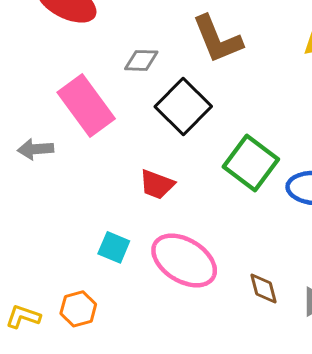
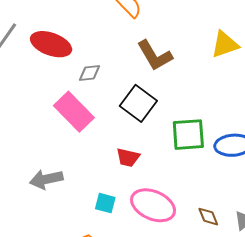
gray diamond: (141, 60) -> (90, 73), moved
gray arrow: (36, 149) -> (46, 179), moved, size x1.4
green square: (251, 163) -> (188, 135), turned -33

